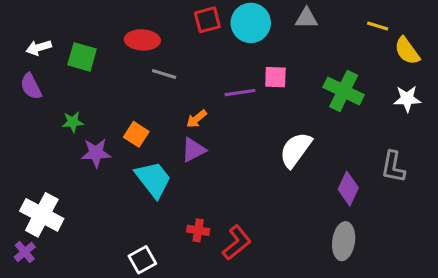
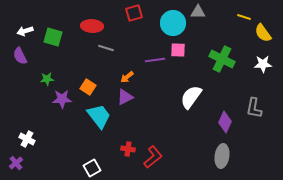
cyan circle: (251, 23) -> (173, 23), moved
white cross: (42, 215) -> (27, 139), size x0.6

